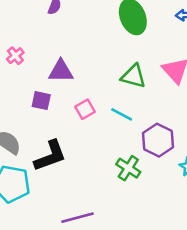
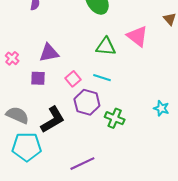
pink cross: (15, 56) -> (12, 58), moved
purple hexagon: (158, 140) -> (87, 102), moved

